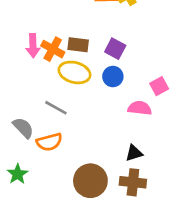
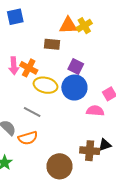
brown rectangle: (78, 45) -> (52, 44), moved
blue circle: (113, 77) -> (74, 88), size x1.6
black triangle: (134, 153) -> (105, 145), moved
brown cross: (133, 182) -> (90, 151), moved

